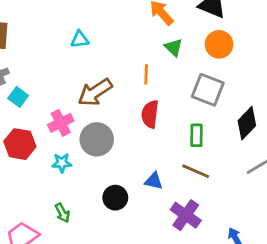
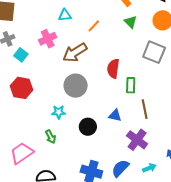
orange line: (146, 74) -> (94, 26), moved, turned 40
pink cross: (61, 123) -> (48, 39), moved
green rectangle: (196, 135) -> (131, 85), moved
cyan star: (62, 163) -> (59, 112), moved
brown line: (196, 171) -> (145, 109), turned 54

